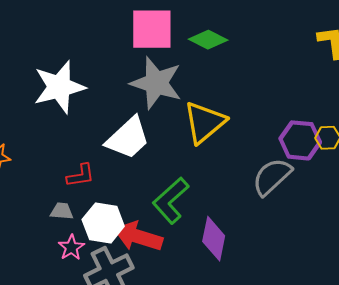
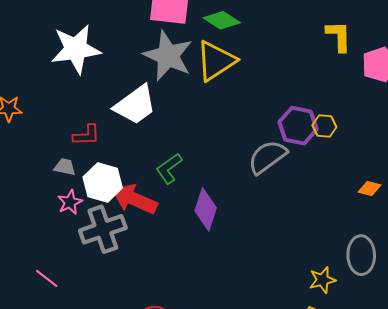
yellow triangle: (204, 122) -> (216, 61), moved
green L-shape: (171, 200) -> (169, 169), size x0.7

